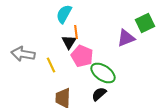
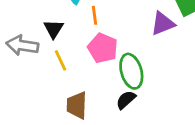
black triangle: (69, 42) -> (54, 29), moved
green ellipse: (103, 73) -> (131, 71), turned 40

